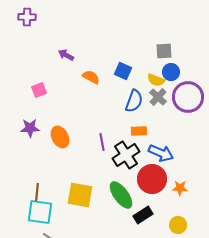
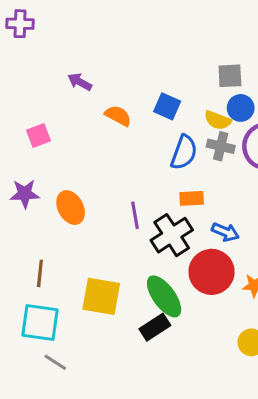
gray cross: (158, 97) -> (221, 146), turned -30
blue arrow: (161, 153) -> (225, 232), size x0.7
brown line: (37, 192) -> (40, 273), moved
black rectangle: (143, 215) -> (155, 327), moved

